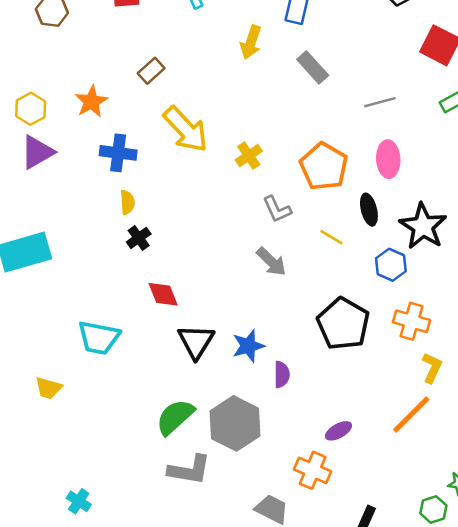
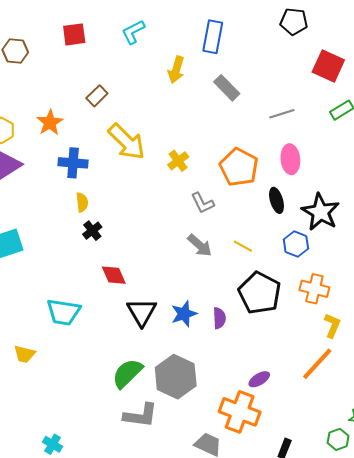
yellow line: (331, 237) -> (243, 246), moved
purple semicircle: (282, 374) -> (219, 318), moved
orange cross: (313, 470) -> (240, 412), size x1.4

